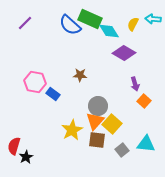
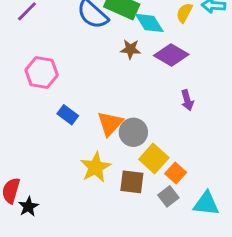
brown star: (80, 75) -> (130, 49), moved
pink hexagon: (35, 82) -> (42, 73), moved
orange square: (144, 101) -> (176, 173), moved
orange triangle: (95, 121) -> (110, 124), moved
cyan triangle: (146, 144) -> (206, 204), moved

